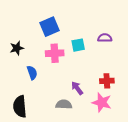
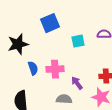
black star: (17, 48) -> (18, 44), size x1.5
pink cross: (55, 53) -> (55, 69), moved

